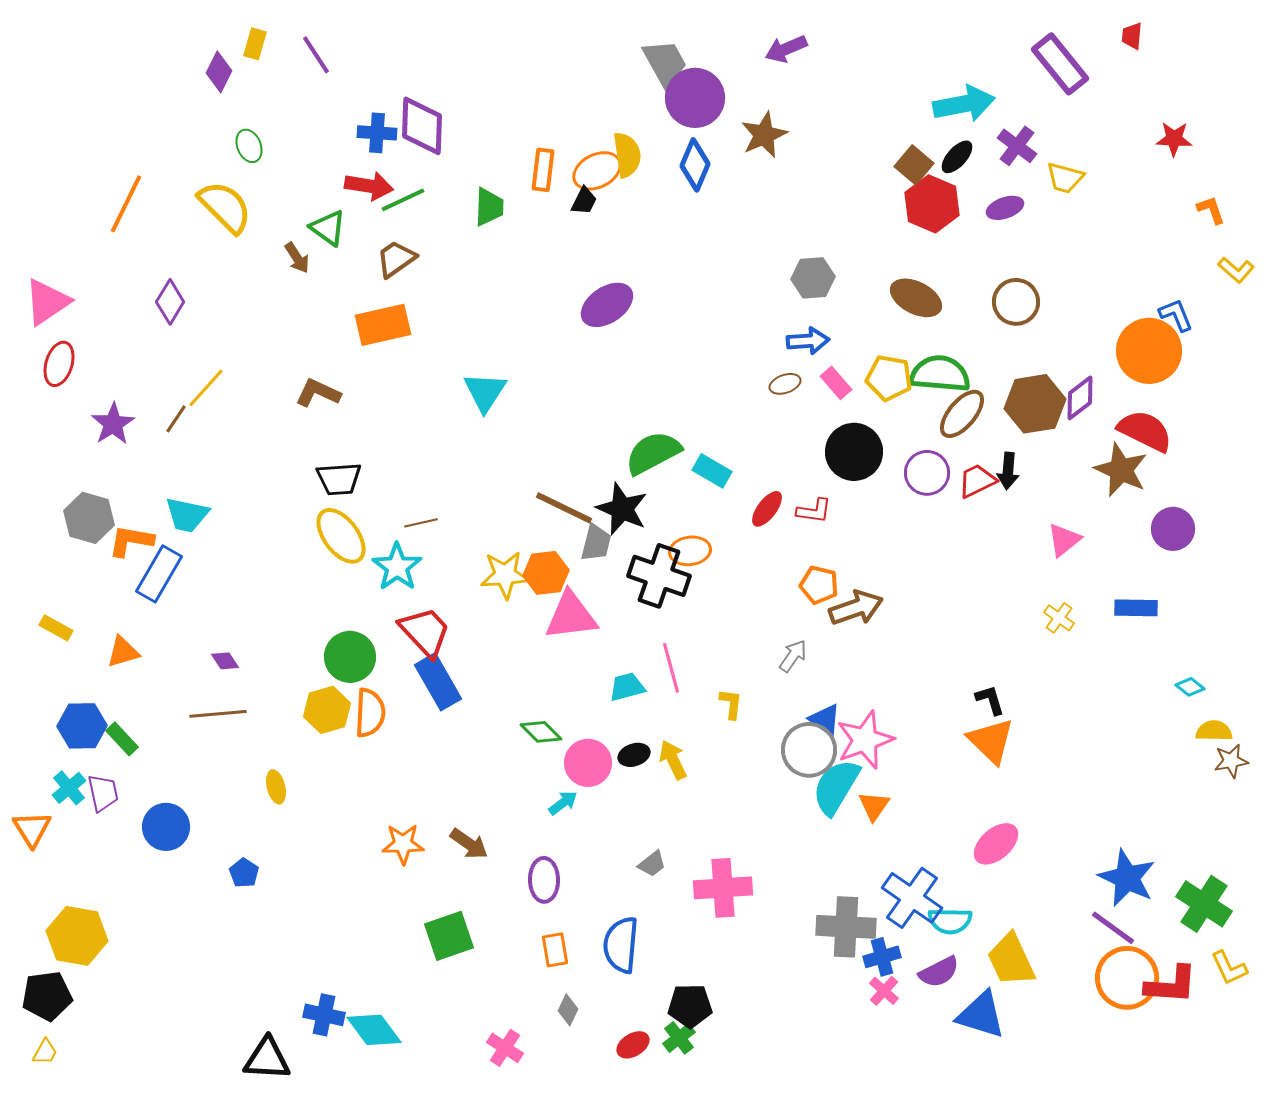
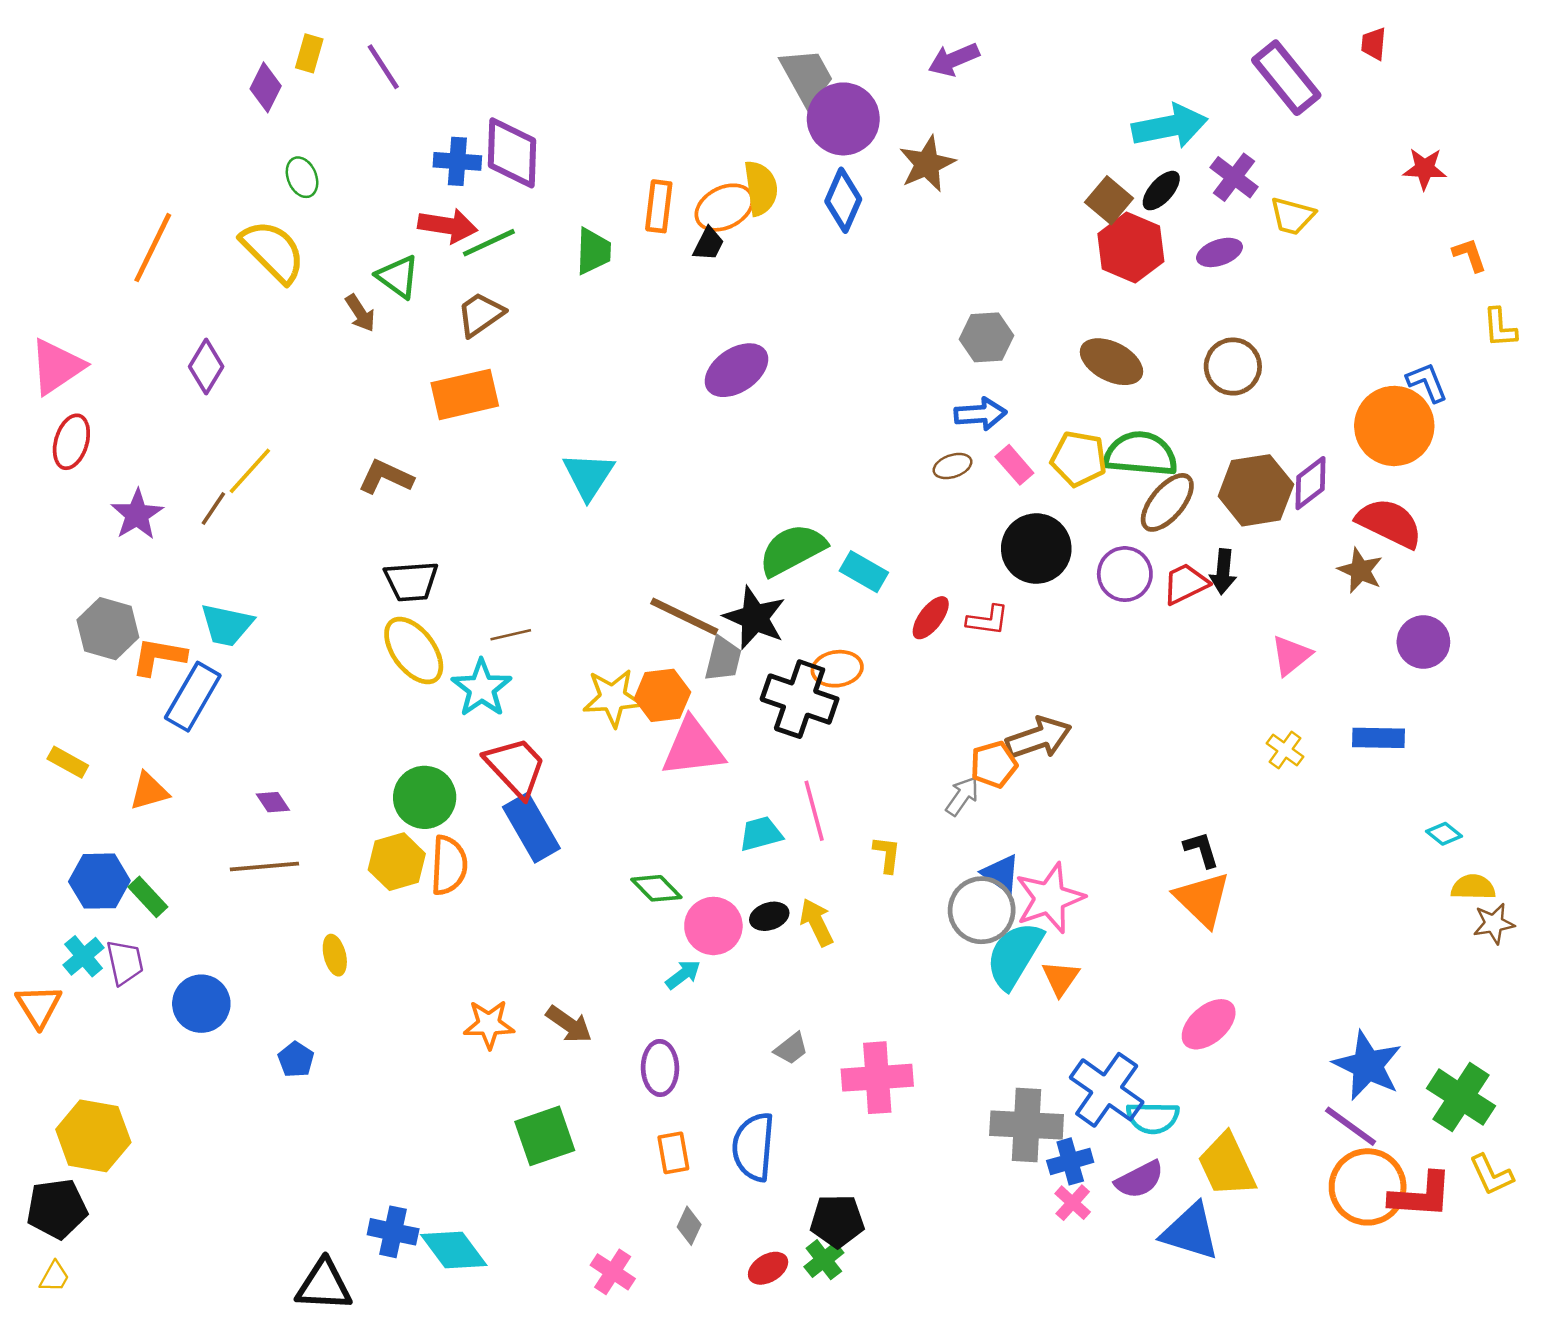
yellow L-shape: (1236, 270) -> (1500, 328), turned 45
brown star: (1121, 470) -> (1360, 570), size x0.7
orange pentagon: (819, 585) -> (994, 765), moved, turned -30

